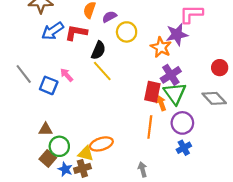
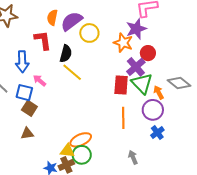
purple semicircle: (109, 17) -> (72, 21), size x1.6
blue arrow: (53, 31) -> (22, 62), moved, turned -50
red L-shape: (76, 33) -> (43, 40), turned 80
red circle: (220, 68) -> (148, 53), moved
orange arrow: (161, 103) -> (159, 92), moved
green circle: (59, 146) -> (82, 155), moved
brown square: (48, 158) -> (29, 108), moved
gray arrow: (143, 169) -> (133, 157), moved

